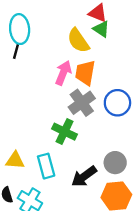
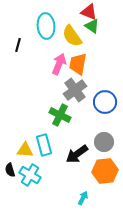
cyan ellipse: (20, 29) -> (46, 26), moved
blue circle: (117, 103) -> (105, 102), moved
yellow triangle: (15, 160) -> (25, 150), moved

